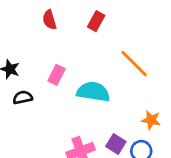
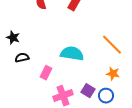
orange line: (134, 64) -> (112, 45), moved
pink rectangle: (57, 75) -> (46, 73), moved

